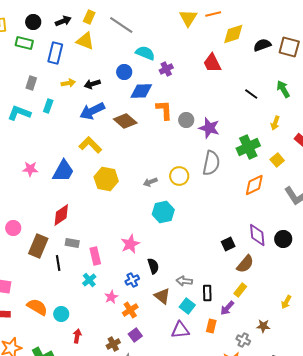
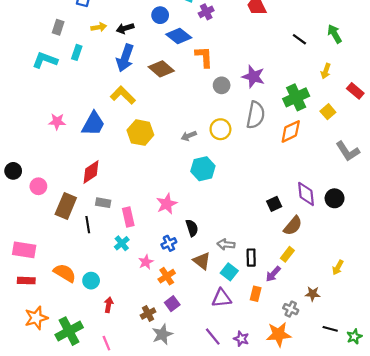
blue diamond: (141, 91) -> (179, 36), turned 40
blue arrow: (92, 111) -> (125, 58), turned -45
gray circle: (186, 120) -> (222, 85), moved
orange diamond: (254, 185) -> (291, 131), moved

